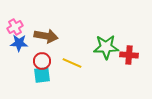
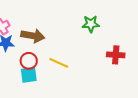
green star: (106, 47) -> (91, 24), moved, size x0.7

